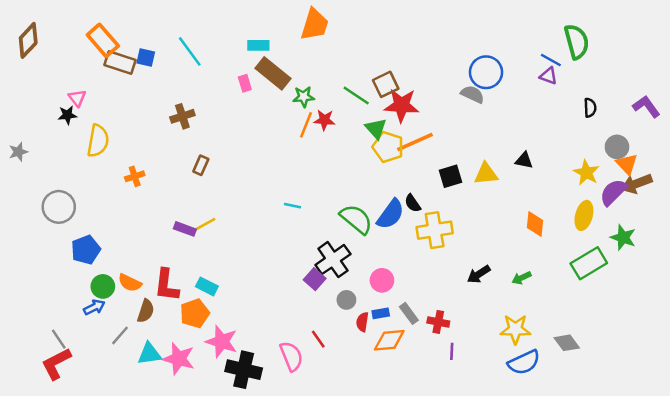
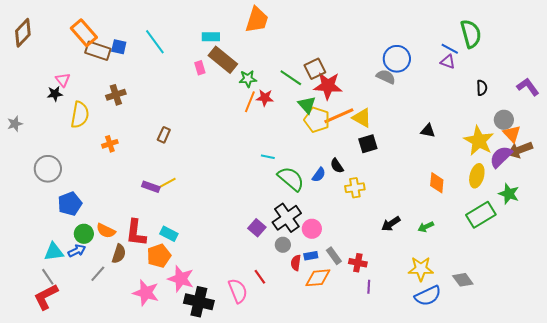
brown cross: (182, 116) -> (116, 95), moved
yellow star: (586, 173) -> (479, 141), size x1.4
yellow triangle: (486, 174) -> (362, 118), moved, turned 35
cyan line: (293, 206) -> (268, 157), moved
blue semicircle: (391, 214) -> (319, 175), size x0.6
yellow cross: (435, 230) -> (355, 188), size x0.7
black cross: (333, 260) -> (287, 218), moved
cyan triangle: (149, 354) -> (54, 252), moved

